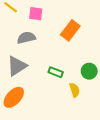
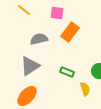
pink square: (36, 14) -> (57, 13), moved
orange rectangle: (70, 30) -> (70, 32), moved

